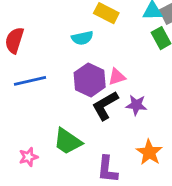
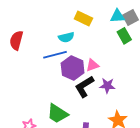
blue line: (30, 81) -> (55, 55), moved

